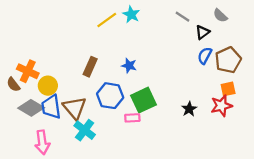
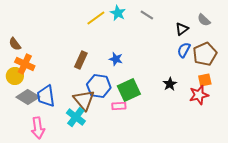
gray semicircle: (220, 16) -> (204, 20), moved
gray line: (182, 17) -> (147, 15), moved
brown semicircle: (13, 85) -> (15, 44), moved
yellow circle: (48, 86) -> (15, 76), moved
brown triangle: (75, 108) -> (84, 100), moved
black star: (189, 109) -> (170, 84), moved

